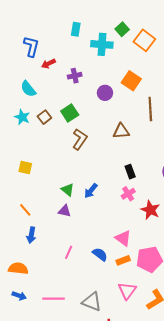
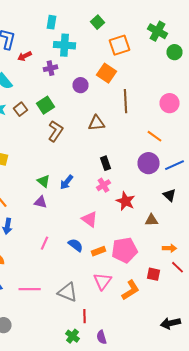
orange square: (144, 40) -> (120, 45), moved, turned 35
cyan cross: (102, 44) -> (64, 45), moved
pink triangle: (123, 238) -> (90, 219), moved

